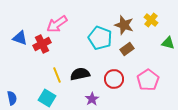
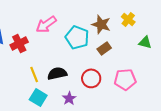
pink arrow: (57, 24) -> (46, 24), moved
pink pentagon: (148, 80) -> (125, 79), turned 30
cyan square: (47, 98) -> (38, 97), moved

